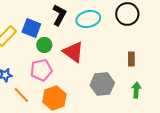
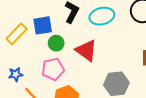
blue square: (31, 28) -> (43, 25), turned -30

